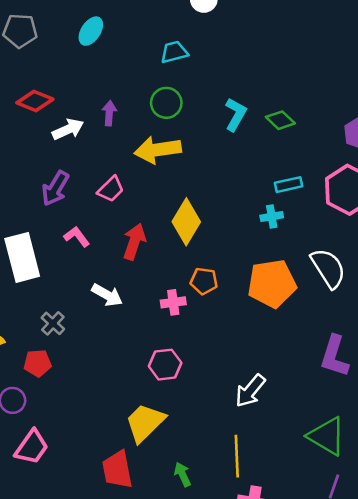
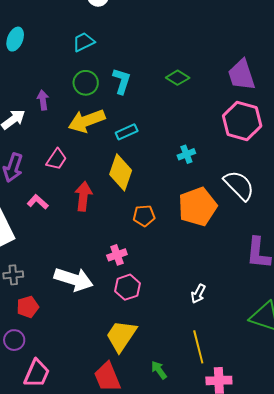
cyan L-shape: (236, 114) -> (122, 81), moved
cyan rectangle: (288, 185) -> (127, 132), moved
white arrow: (107, 295) -> (74, 279), moved, size x1.5
pink cross: (173, 302) -> (117, 255), moved
gray cross: (53, 323) -> (13, 275), moved, turned -36
white arrow: (250, 391) -> (198, 294), size x0.7

